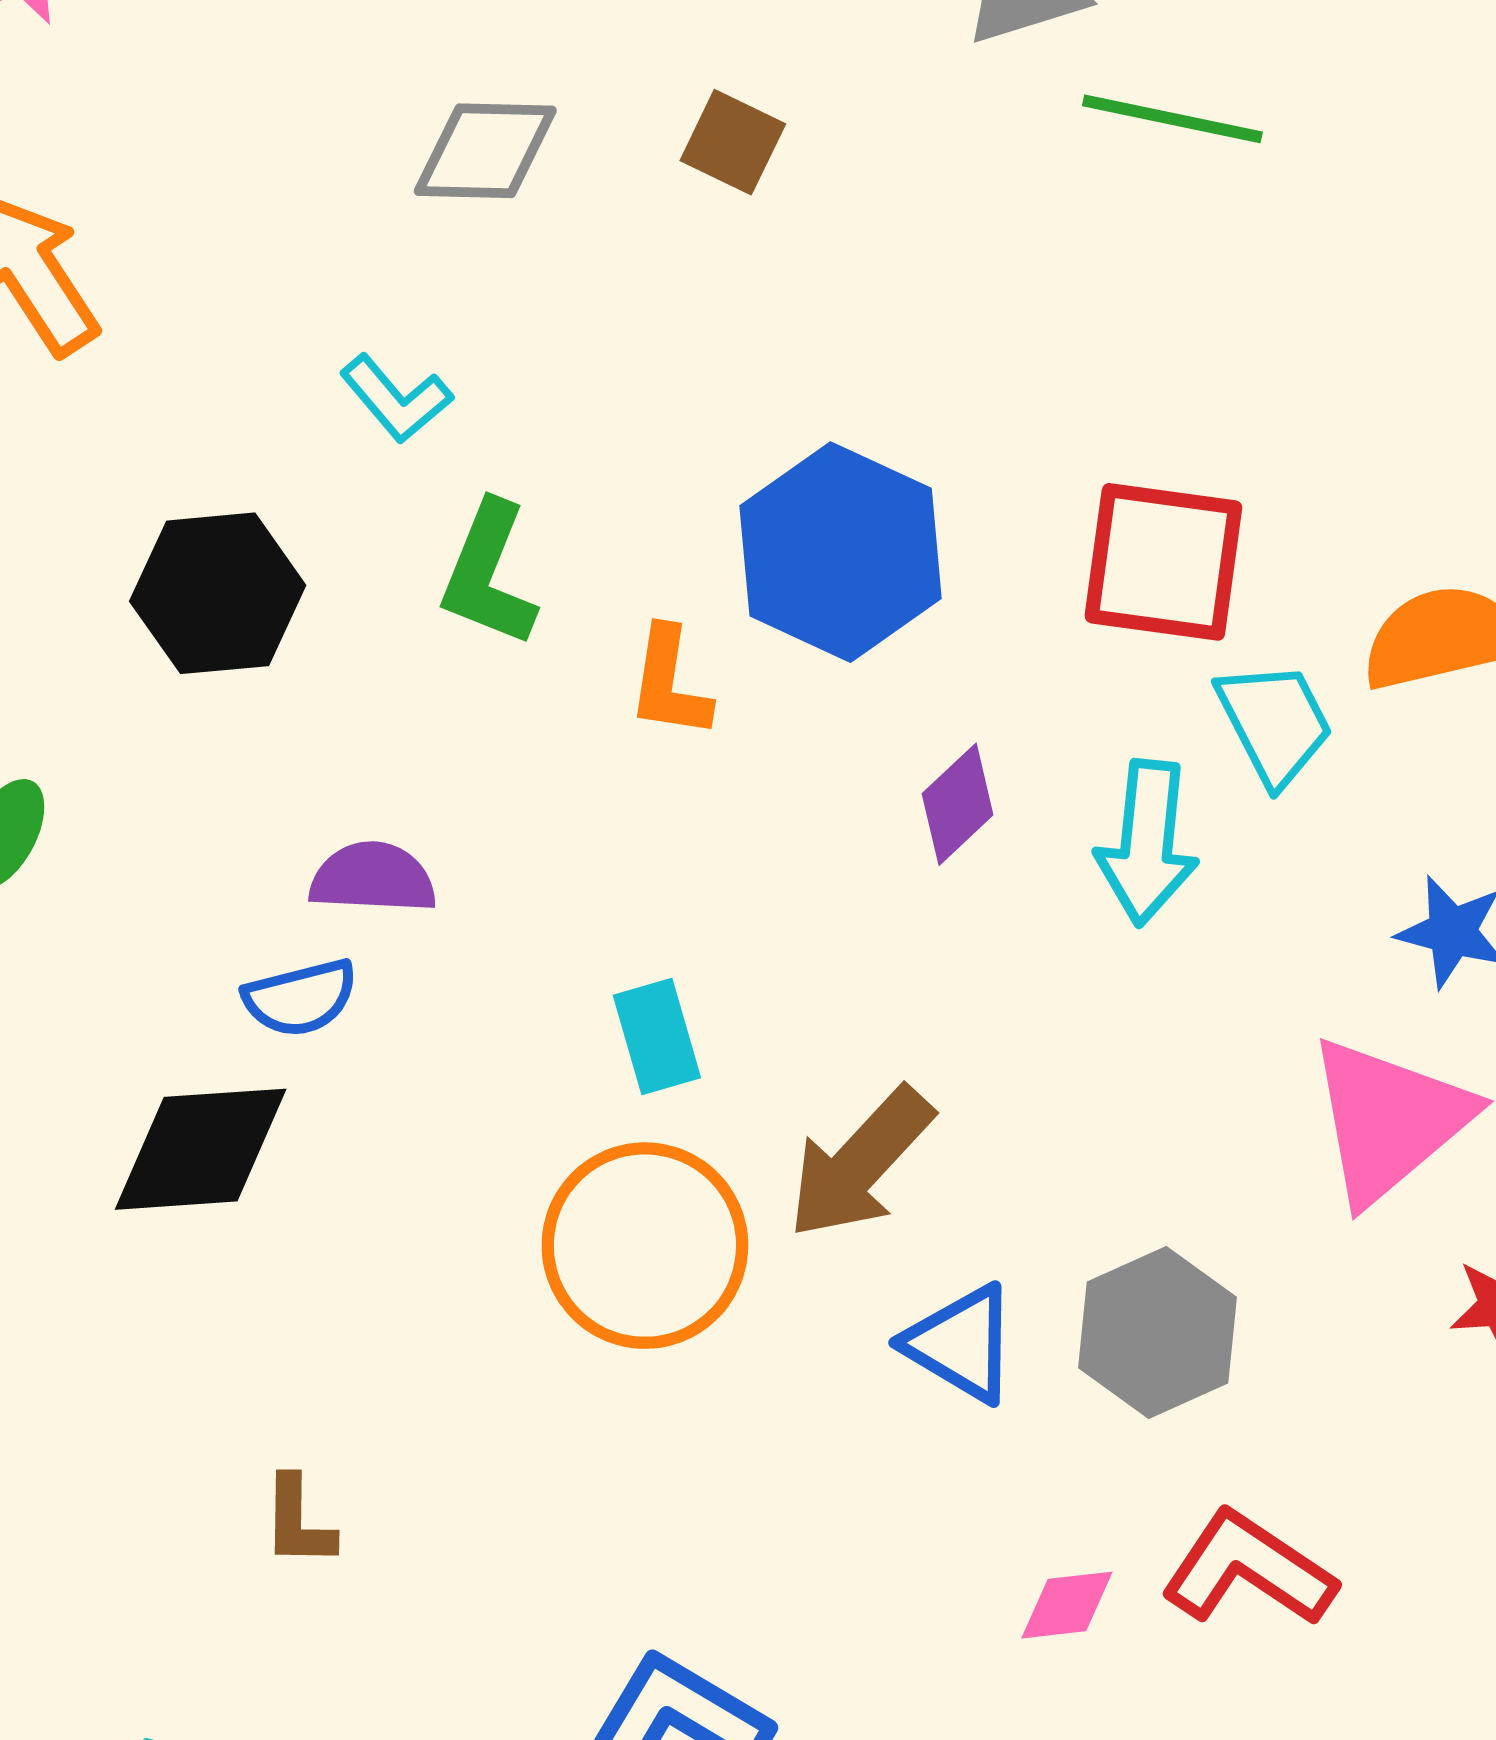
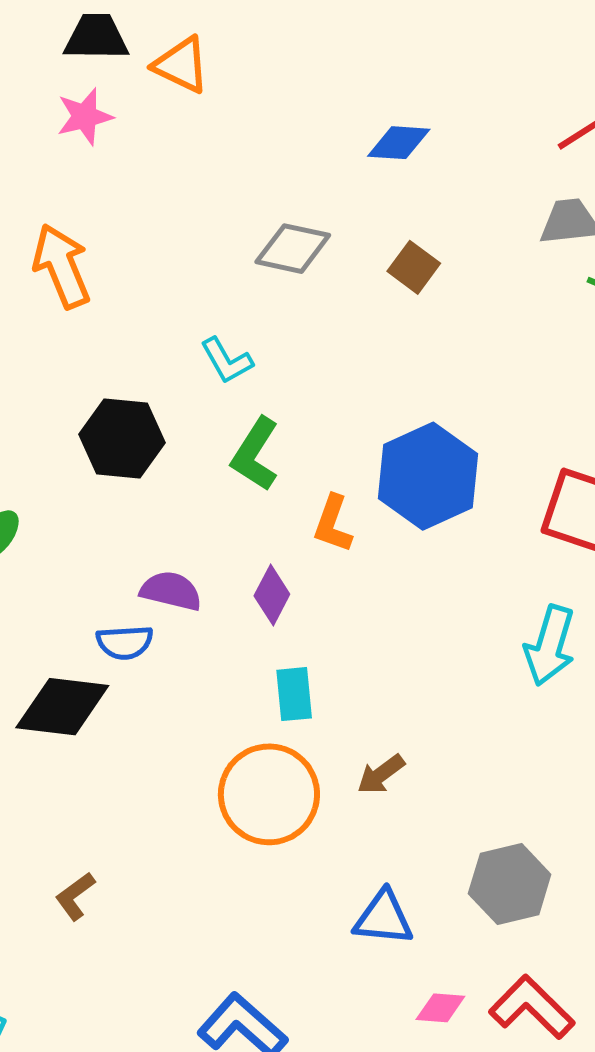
purple diamond: (958, 804) -> (272, 595), moved, turned -30
brown arrow: (860, 1163) -> (381, 774), size x0.6
blue triangle: (961, 1344) -> (383, 918), moved, turned -36
brown L-shape: (298, 1522) -> (75, 896), turned 42

